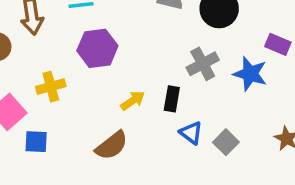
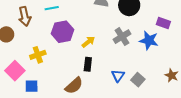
black rectangle: (172, 99) -> (88, 64), moved
yellow arrow: (133, 101) -> (88, 42), moved
blue triangle: (191, 133) -> (118, 76), turned 32

